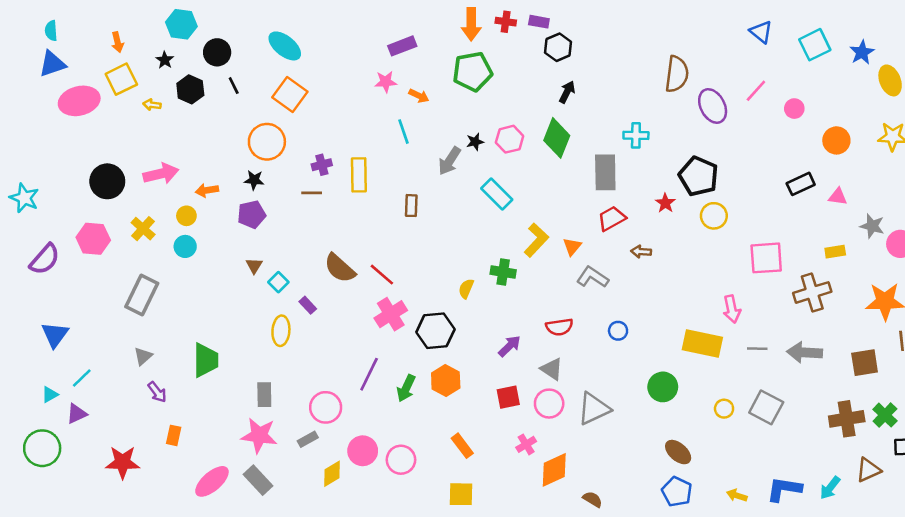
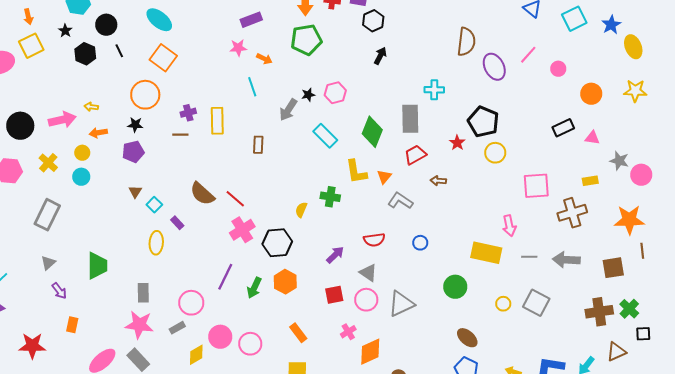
yellow arrow: (152, 105) -> (91, 107), moved
green diamond: (557, 138) -> (372, 132), moved
yellow L-shape: (536, 240) -> (356, 172), turned 128

